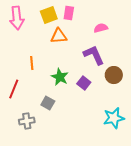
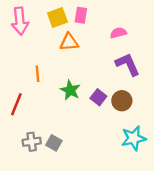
purple L-shape: (94, 55) -> (128, 64), moved
brown circle: (114, 75) -> (122, 101), moved
gray square: (48, 103) -> (54, 143), moved

